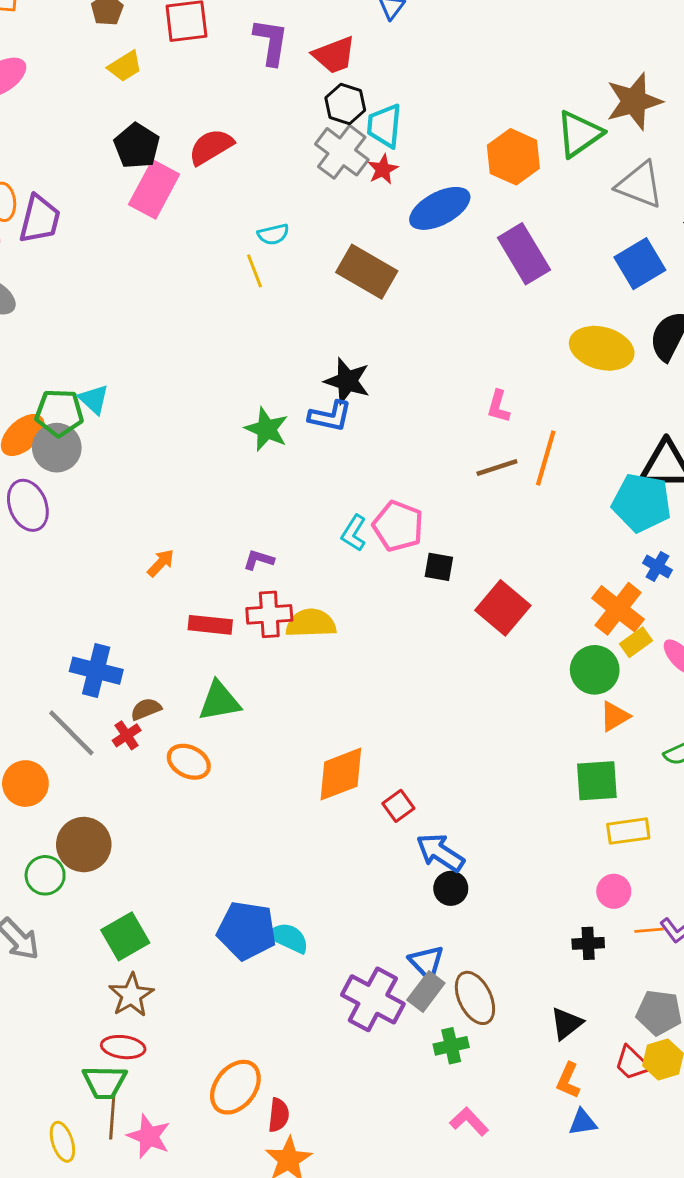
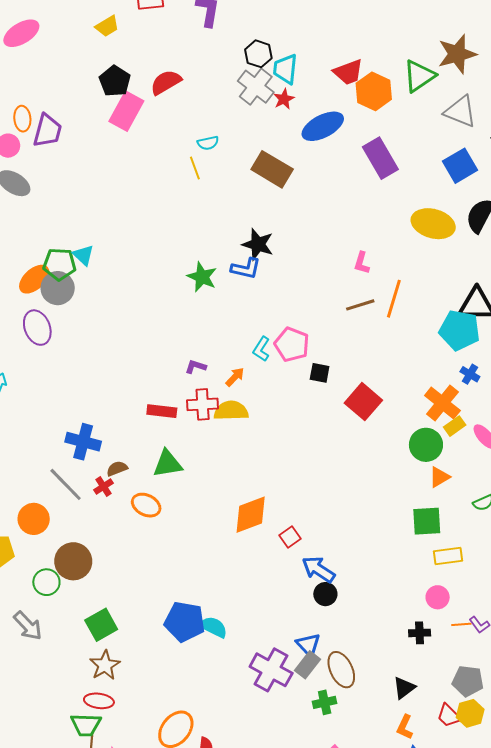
red trapezoid: (334, 55) -> (348, 72), moved
orange arrow: (161, 563) -> (235, 377), moved

